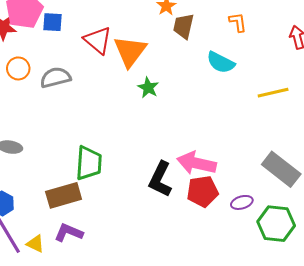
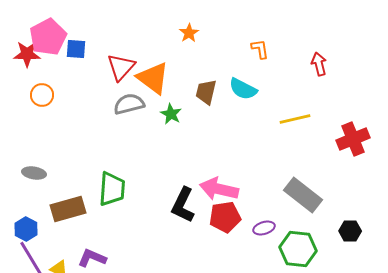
brown trapezoid: (183, 26) -> (206, 92), moved
red triangle: (98, 40) -> (121, 67), turned 32
orange triangle: (130, 51) -> (153, 78), turned -30
gray semicircle: (56, 78) -> (129, 104), moved
brown rectangle: (64, 195) -> (68, 209), moved

